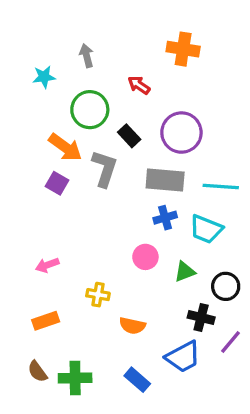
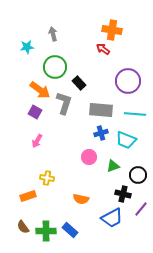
red arrow: (139, 85) -> (103, 49), moved
purple circle: (181, 133) -> (128, 81), moved
pink arrow: (47, 265) -> (37, 141), moved, turned -40
yellow cross: (98, 295) -> (47, 178), moved
blue rectangle: (137, 380) -> (70, 230), moved

